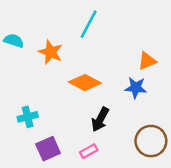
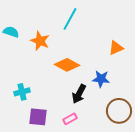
blue star: (136, 88) -> (101, 79), moved
purple square: (48, 149) -> (38, 117), turned 30

